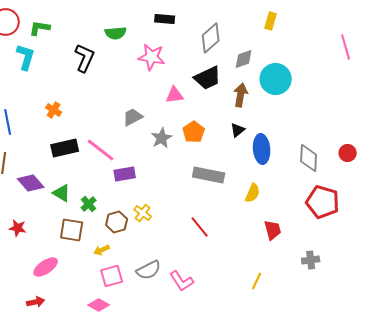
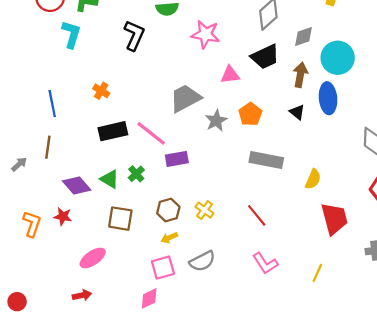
gray trapezoid: (133, 117) -> (185, 98), size x1.5
black triangle: (238, 130) -> (297, 112), turned -42
blue ellipse: (262, 149) -> (328, 98), moved
purple diamond: (31, 183) -> (77, 186), moved
green cross: (89, 204) -> (136, 174), moved
yellow cross: (143, 213) -> (204, 210), moved
red trapezoid: (273, 230) -> (334, 219), size x1.5
yellow arrow: (102, 250) -> (169, 238), moved
pink L-shape: (182, 281) -> (265, 263), moved
pink diamond: (99, 305) -> (149, 298), turned -55

